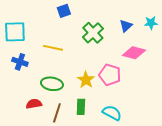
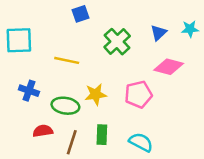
blue cross: (20, 62) -> (29, 91), moved
pink pentagon: (110, 75) -> (138, 94), turned -30
yellow star: (86, 80) -> (96, 94), moved, turned 30

